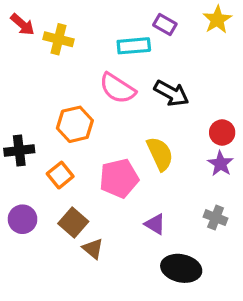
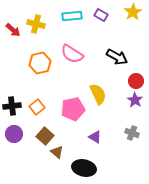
red arrow: (23, 25) -> (13, 30), moved
cyan rectangle: (134, 46) -> (72, 16), moved
black arrow: (171, 93) -> (117, 57), moved
orange hexagon: (75, 124) -> (40, 63), moved
black cross: (19, 150) -> (12, 106), moved
black ellipse: (181, 268) -> (84, 168), moved

